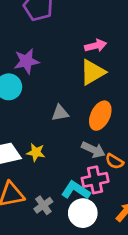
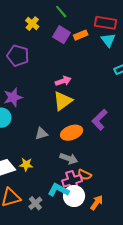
orange ellipse: (100, 116) -> (72, 133), turned 50
orange semicircle: (114, 161) -> (85, 175), moved
white circle: (83, 213) -> (74, 196), moved

